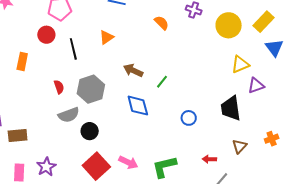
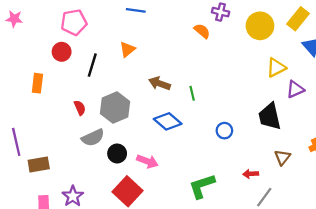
orange semicircle: (162, 23) -> (202, 31), moved
black line: (73, 49) -> (92, 65), turned 35
green line: (162, 82) -> (192, 93), turned -48
blue diamond: (138, 106) -> (168, 121), turned -30
pink arrow: (128, 162) -> (147, 161), moved

